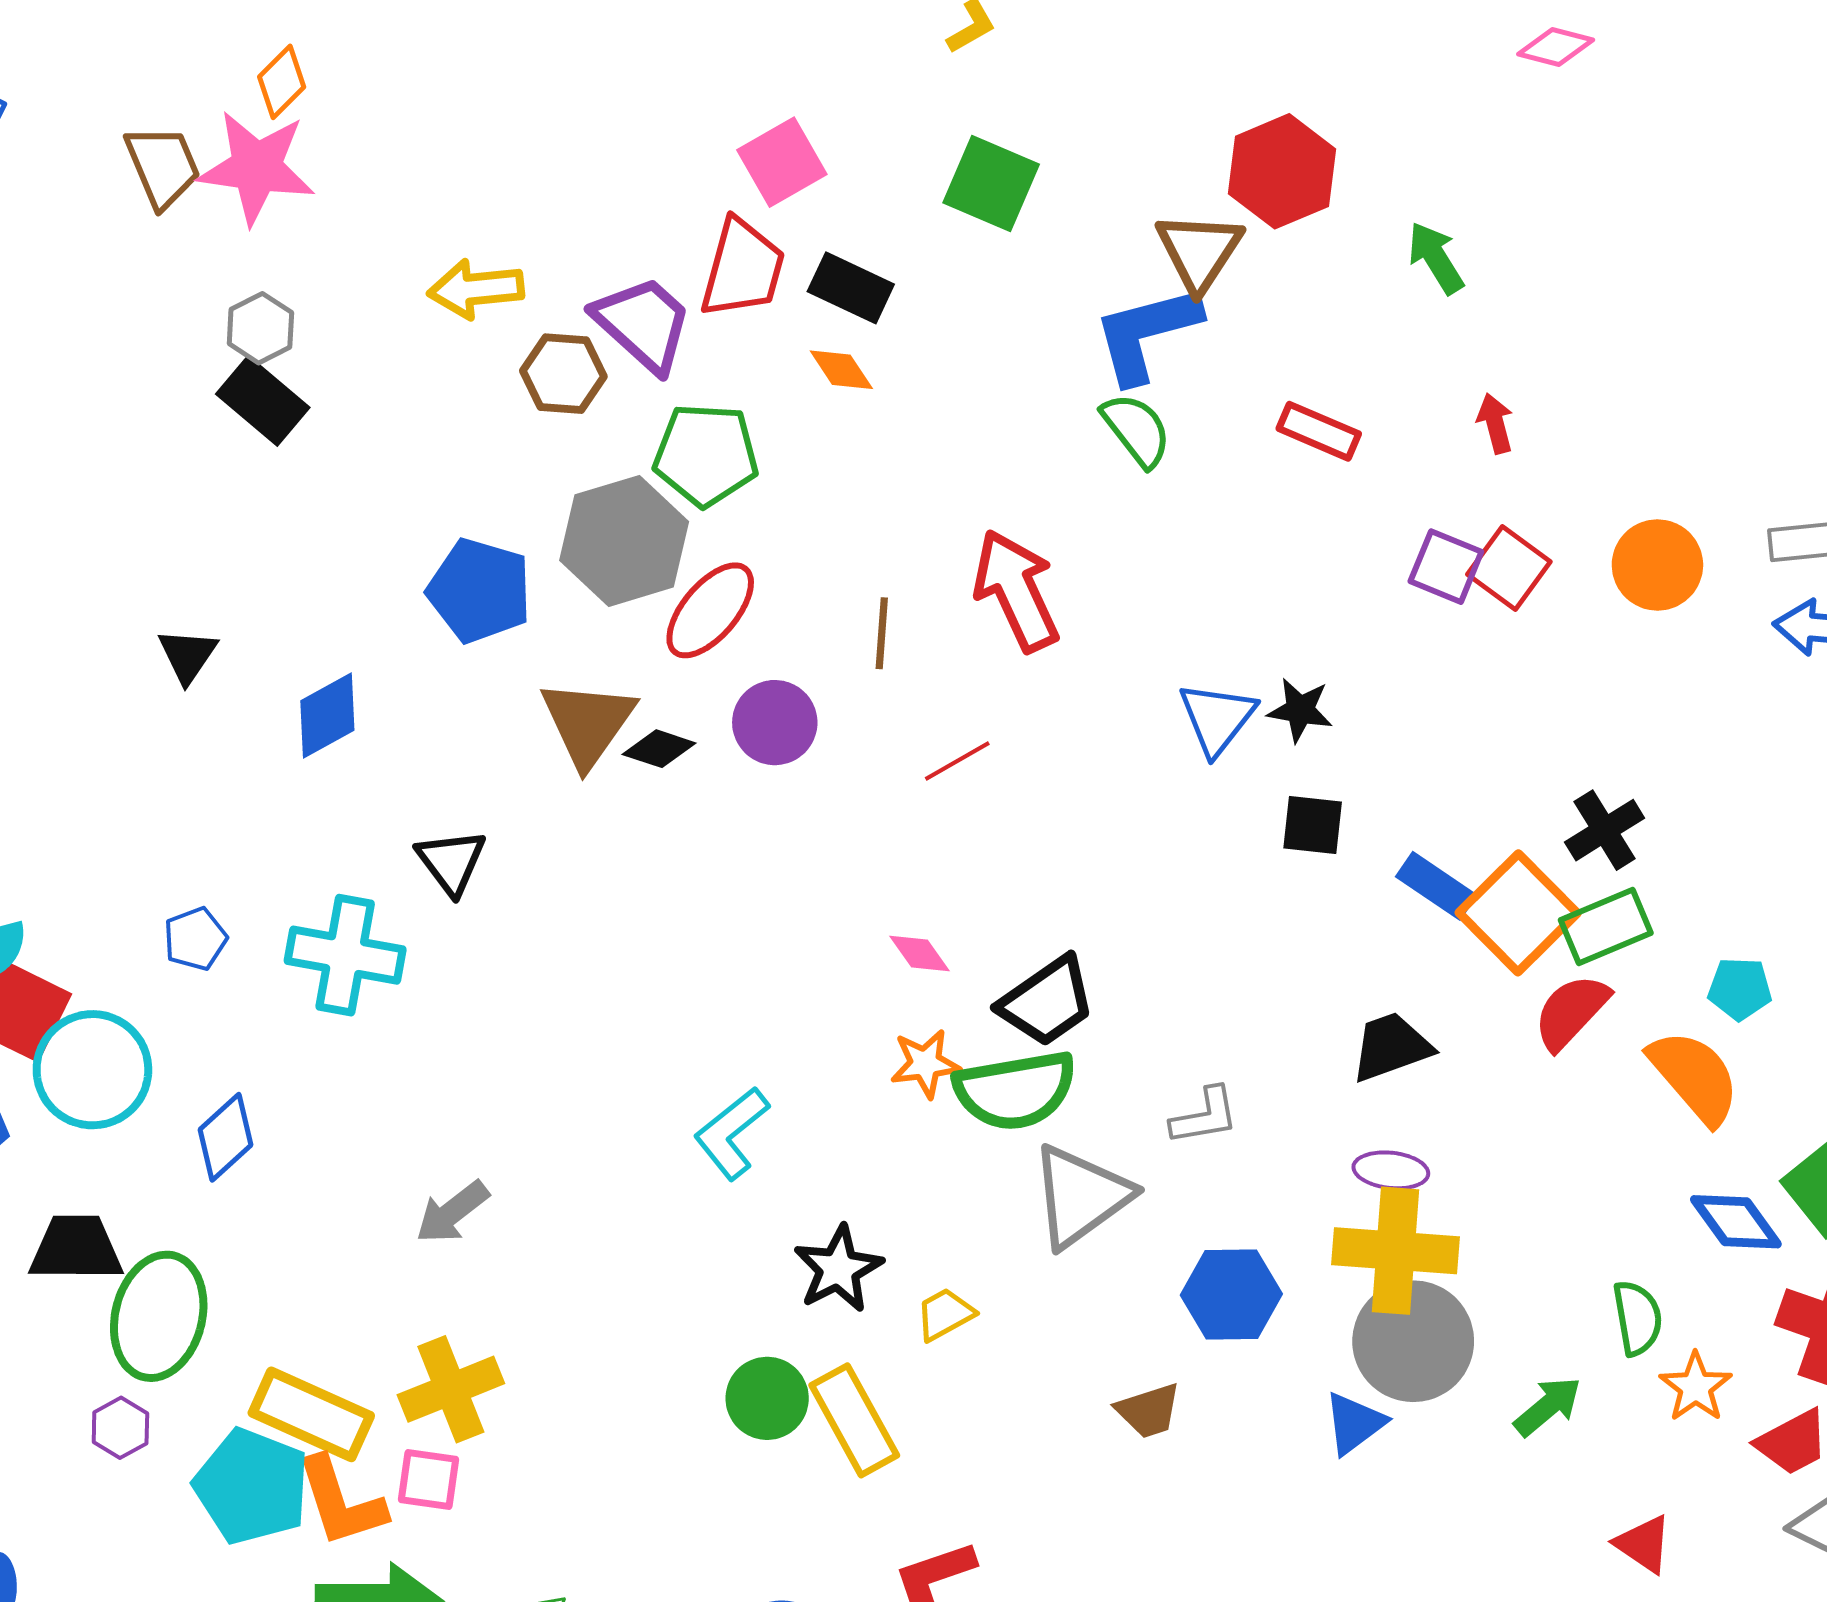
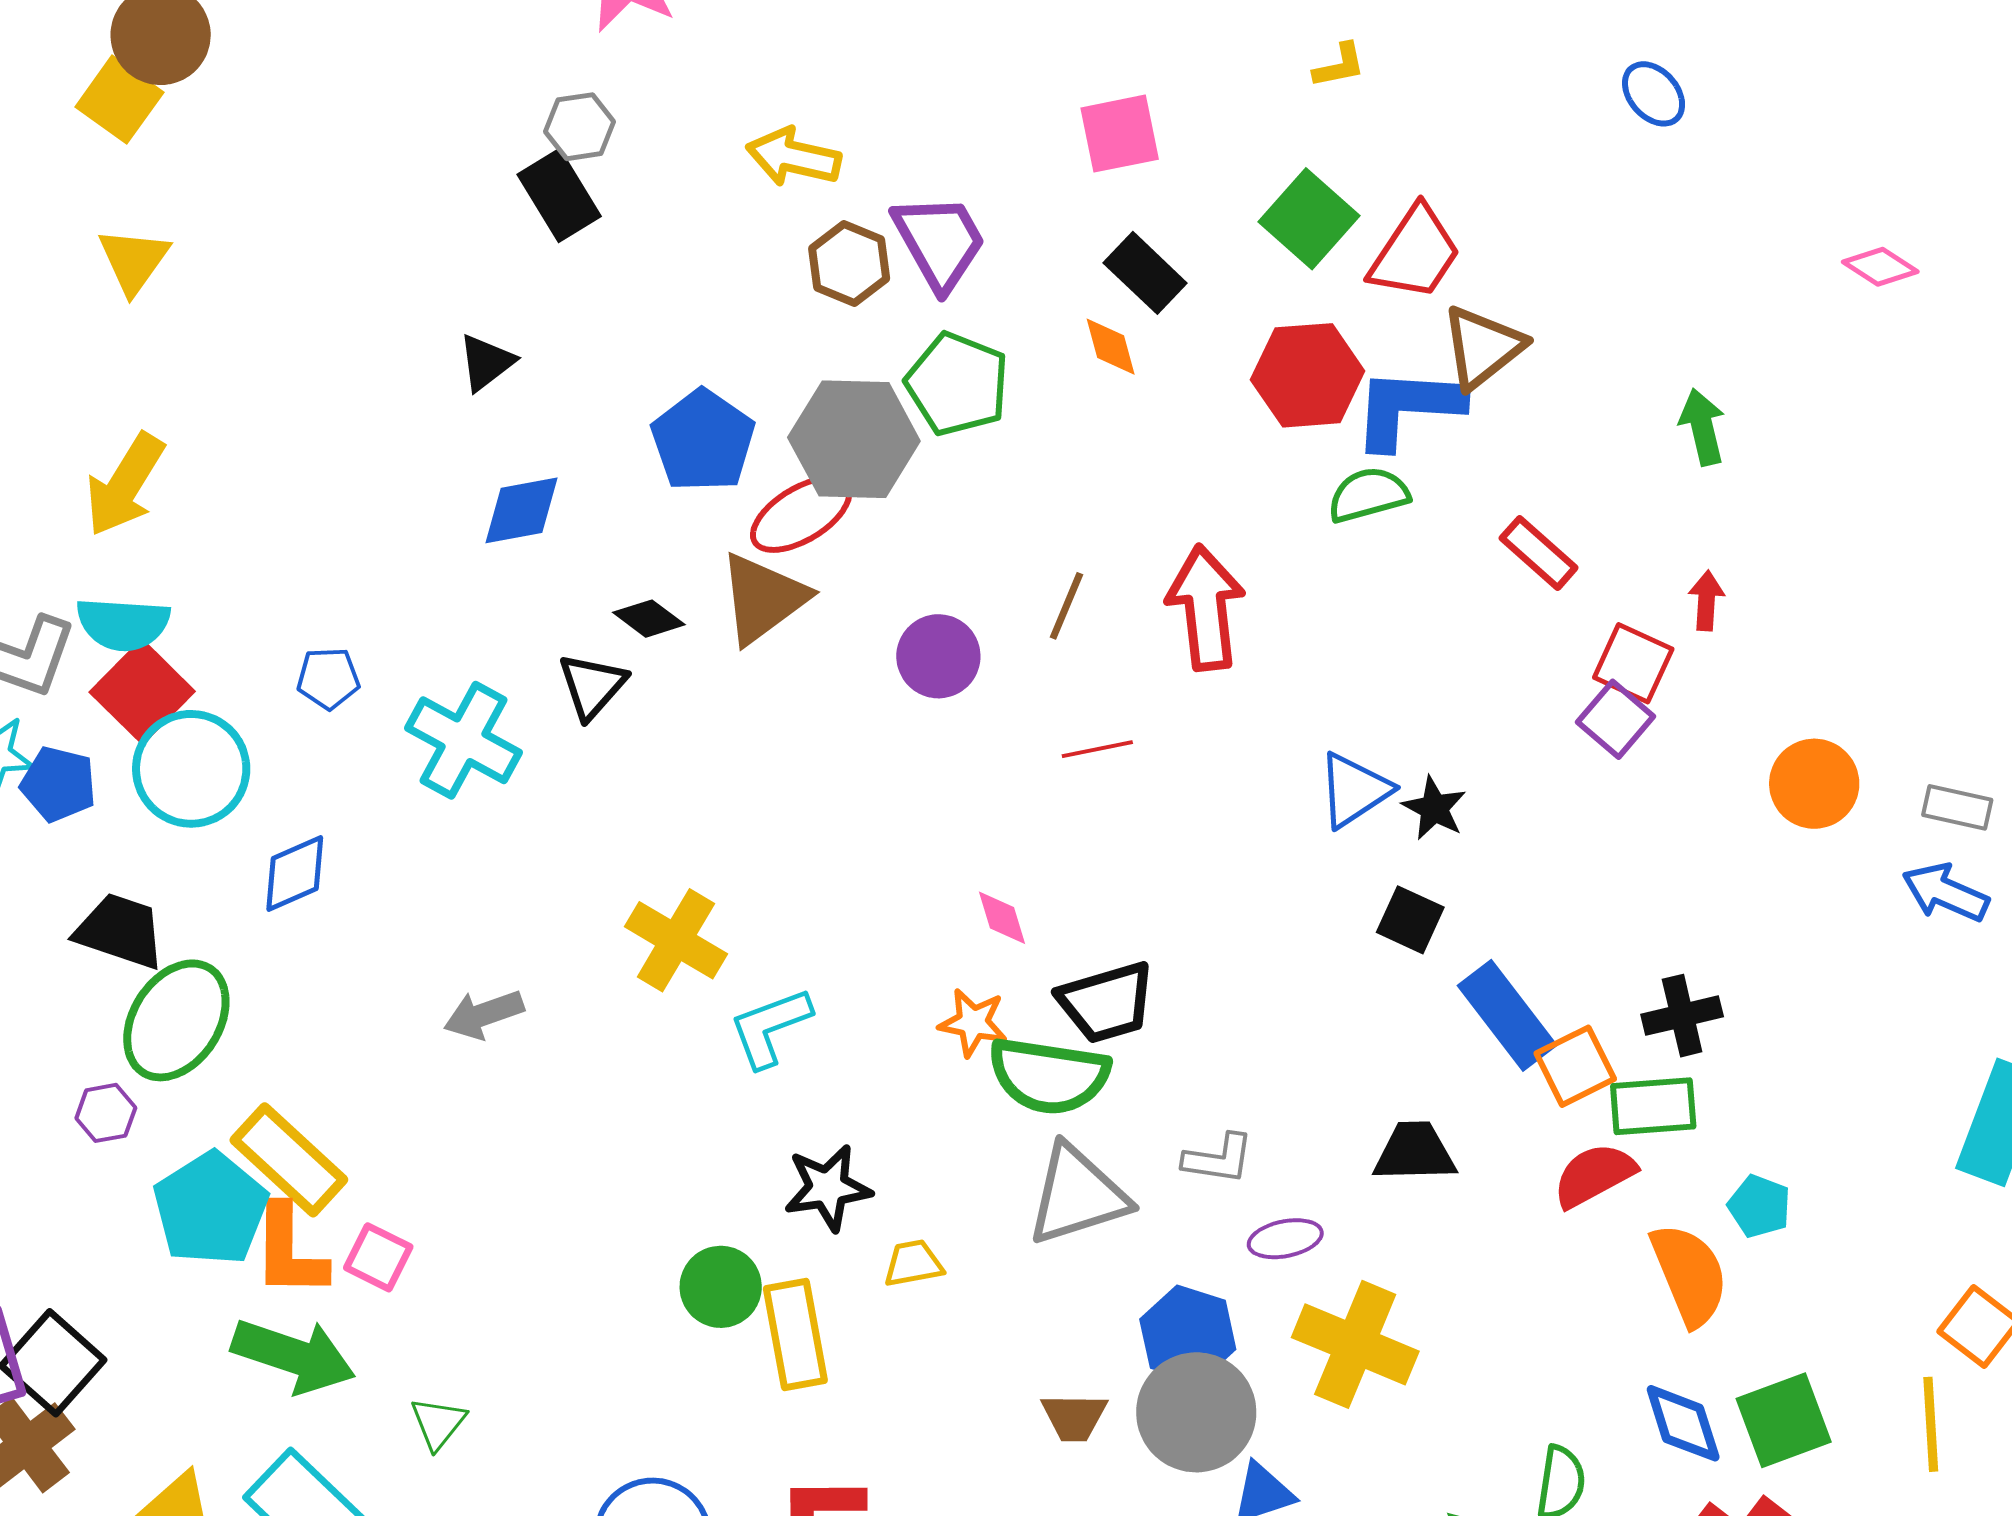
red hexagon: (1282, 171) -> (1308, 375), moved
red trapezoid: (743, 269) -> (1415, 253), moved
green semicircle: (1136, 430) -> (1368, 495), turned -86
red square: (1509, 568) -> (1633, 663), moved, turned -30
red ellipse: (710, 610) -> (801, 514), moved
black triangle: (187, 655) -> (486, 362), moved
black diamond: (659, 749) -> (649, 619), moved
blue rectangle: (1436, 886) -> (1507, 1015), size x1.4
orange square: (1518, 913) -> (1575, 1066), size x0.7
purple ellipse: (1391, 1170) -> (1285, 1239), moved, turned -36
gray circle: (1413, 1341) -> (1196, 1412), moved
yellow cross: (451, 1389) -> (676, 940), moved, turned 34

